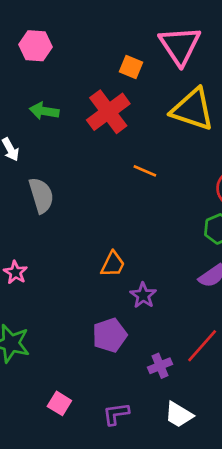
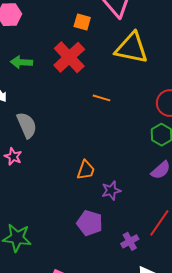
pink star: (15, 272) -> (13, 157), moved
purple star: (143, 295) -> (111, 191), turned 30
purple pentagon: (110, 335) -> (90, 223), turned -30

